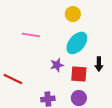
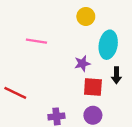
cyan ellipse: (77, 43) -> (108, 45), moved, turned -30
purple star: (57, 65) -> (82, 64), moved

